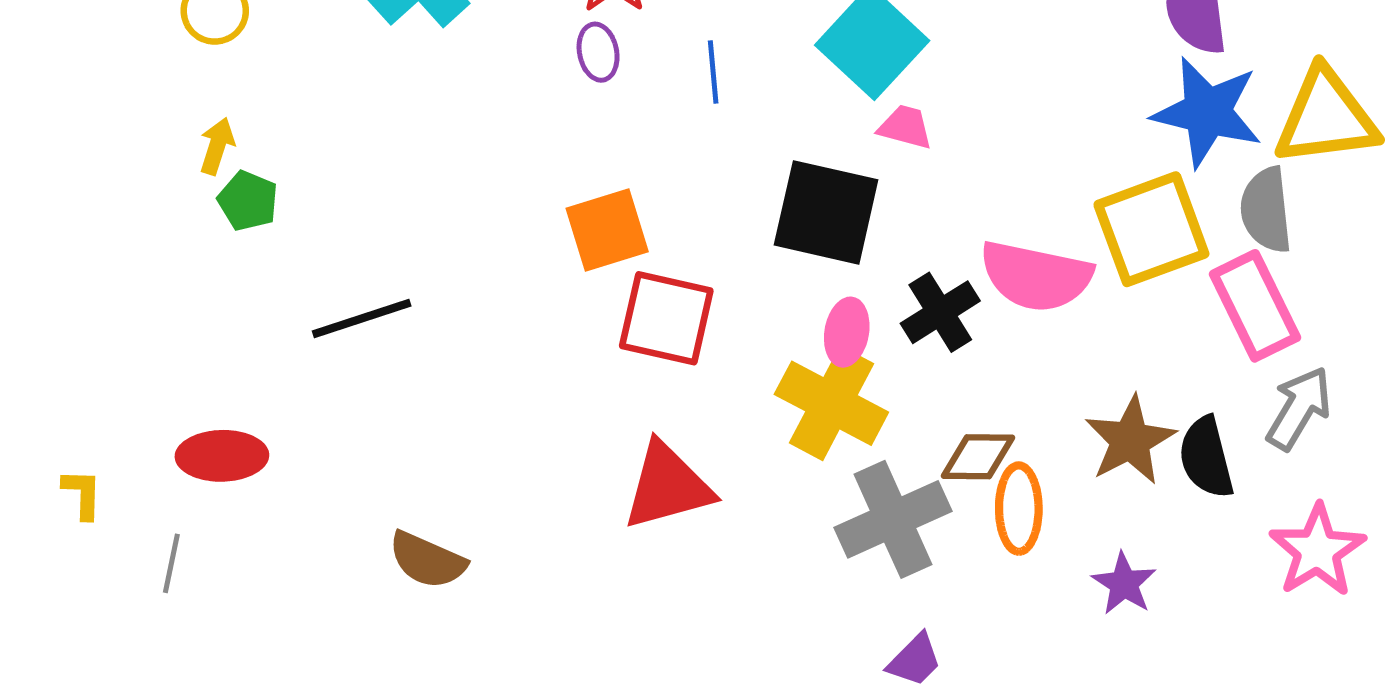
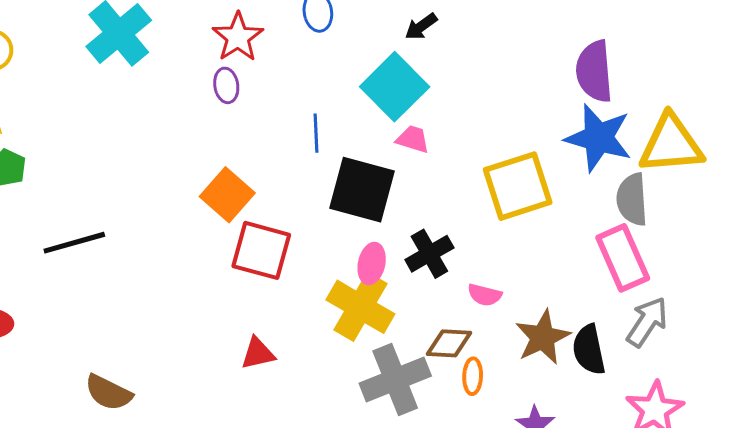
blue line: (713, 72) -> (316, 133), moved
yellow square: (1151, 229) -> (518, 186), moved
orange square: (607, 230) -> (227, 195), turned -34
pink semicircle: (1036, 276) -> (485, 295), moved, size x0.5
red triangle: (668, 486) -> (258, 353), size x0.6
orange ellipse: (1019, 509) -> (473, 376), size x0.7

